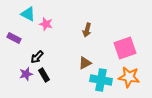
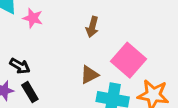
pink square: (125, 48) -> (129, 60), moved, turned -30
black arrow: (37, 57) -> (20, 66), turned -104

